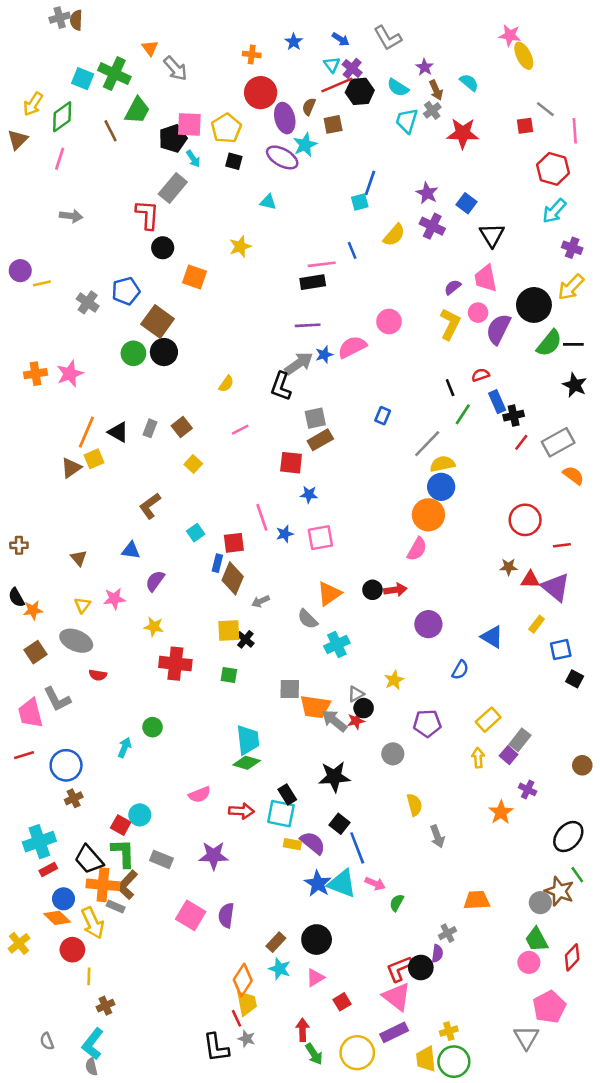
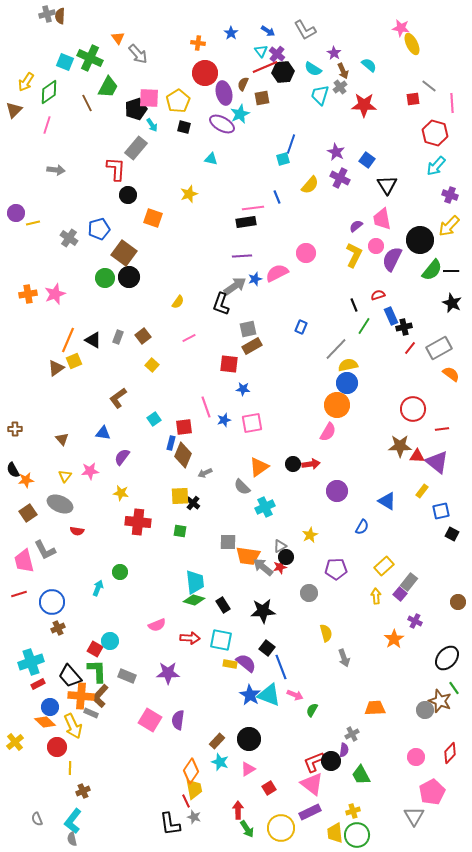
brown star: (509, 567) -> (400, 446), size x1.6
black rectangle: (287, 795) -> (223, 605), moved
green trapezoid: (537, 940) -> (361, 775), moved

